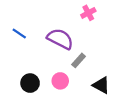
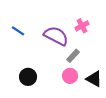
pink cross: (88, 13) -> (82, 26), moved
pink circle: (60, 81) -> (70, 76), moved

